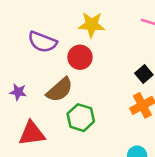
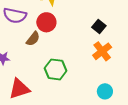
brown semicircle: (60, 90) -> (33, 39), moved, size x0.7

